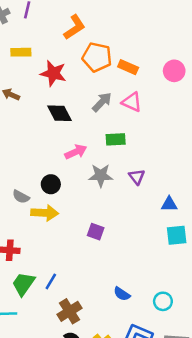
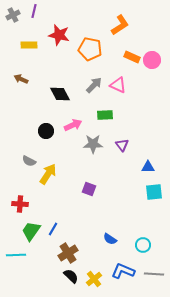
orange L-shape: (74, 27) -> (120, 25), moved
orange rectangle: (128, 67) -> (132, 57), moved
red star: (53, 73) -> (59, 35), moved
black circle: (51, 184) -> (46, 131), moved
yellow arrow: (45, 213) -> (48, 174), turned -60

